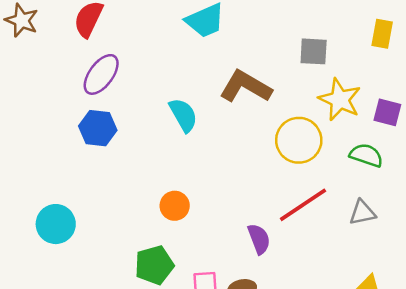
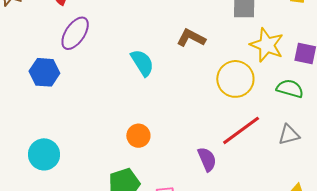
brown L-shape: (246, 87) -> (191, 38), size x0.7
blue hexagon: (98, 128) -> (44, 72), moved

